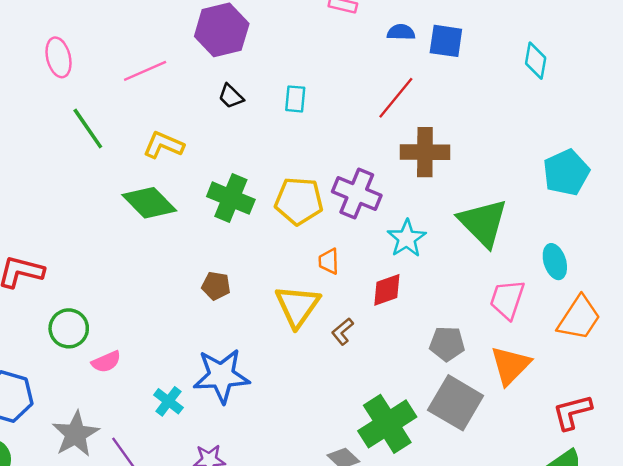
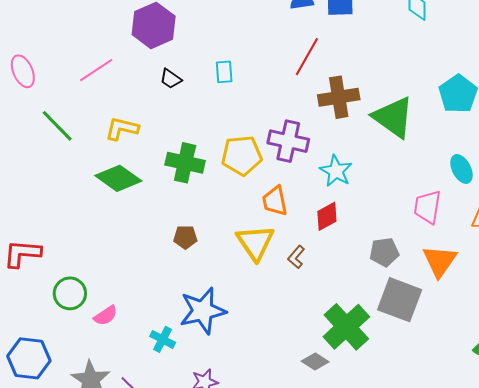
green triangle: (483, 223) -> (393, 117), moved
orange trapezoid: (329, 261) -> (275, 201), size x1.4

